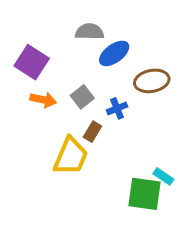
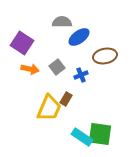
brown rectangle: (92, 132) -> (66, 99), moved
cyan rectangle: (163, 176) -> (82, 137), moved, size x1.5

